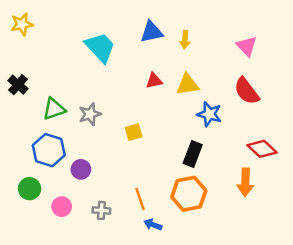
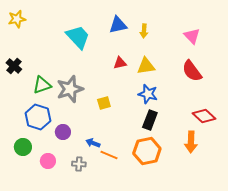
gray star: (90, 114) -> (70, 89), size x1.5
blue star: (209, 114) -> (148, 94), moved
orange line: (140, 199) -> (109, 155), turned -48
blue arrow: (153, 225) -> (93, 143), moved

